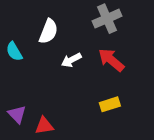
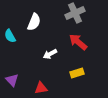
white arrow: (71, 60) -> (50, 54), moved
red triangle: (44, 126) -> (41, 88), moved

